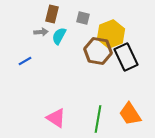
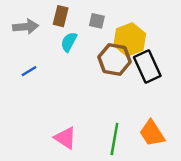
gray arrow: (41, 32) -> (26, 27), moved, size x1.5

